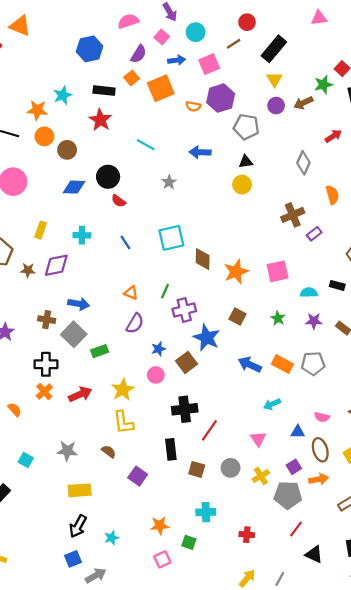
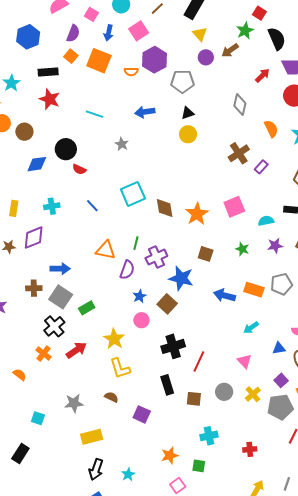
blue arrow: (177, 60) -> (109, 33), turned 119
orange square: (161, 88) -> (99, 61), turned -35
orange triangle: (131, 293) -> (106, 250), size x1.5
purple semicircle: (135, 323) -> (127, 270), moved
black cross: (46, 364) -> (54, 326), moved, turned -30

